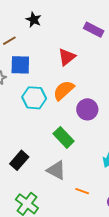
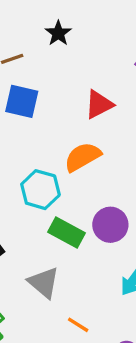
cyan hexagon: (34, 98) -> (40, 190), moved
purple circle: (87, 109) -> (110, 225), moved
green rectangle: (64, 137) -> (66, 232), turned -30

